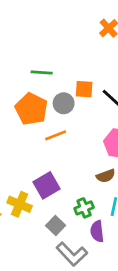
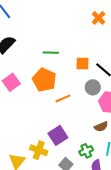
gray circle: (64, 103) -> (93, 87), moved

